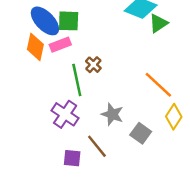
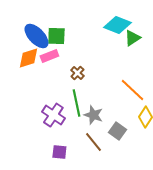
orange diamond: (35, 47) -> (28, 58), turned 60
green line: (77, 80) -> (76, 103), moved
brown line: (97, 146) -> (93, 142), moved

